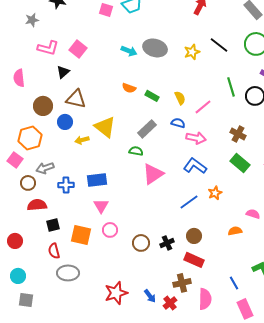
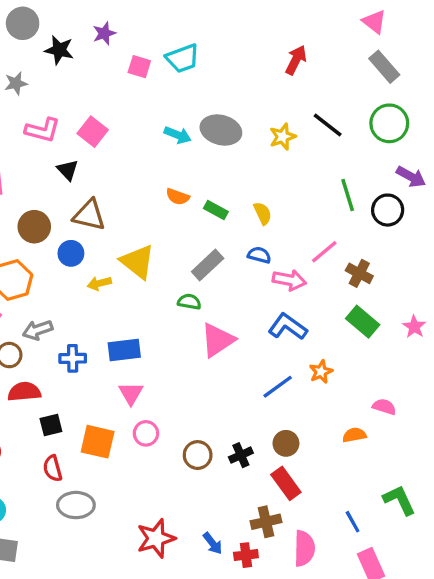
black triangle: (63, 72) -> (68, 170), turned -32
pink line: (203, 107) -> (324, 252), moved
red rectangle: (194, 260) -> (286, 483), turned 30
red cross: (170, 303) -> (246, 555), turned 32

